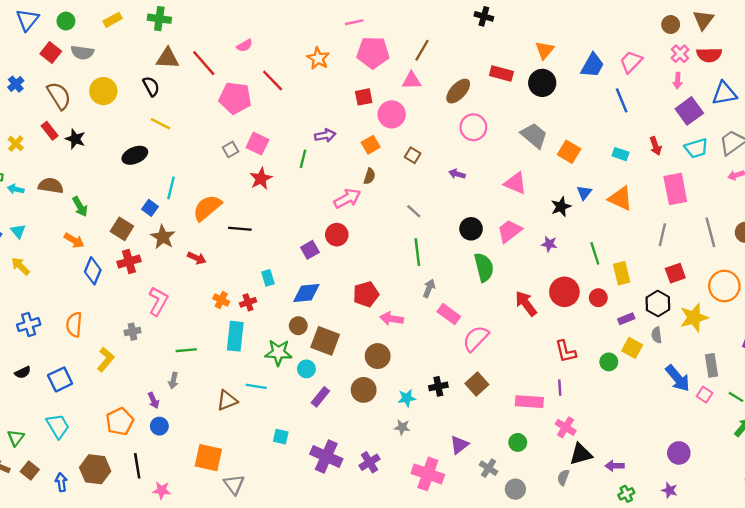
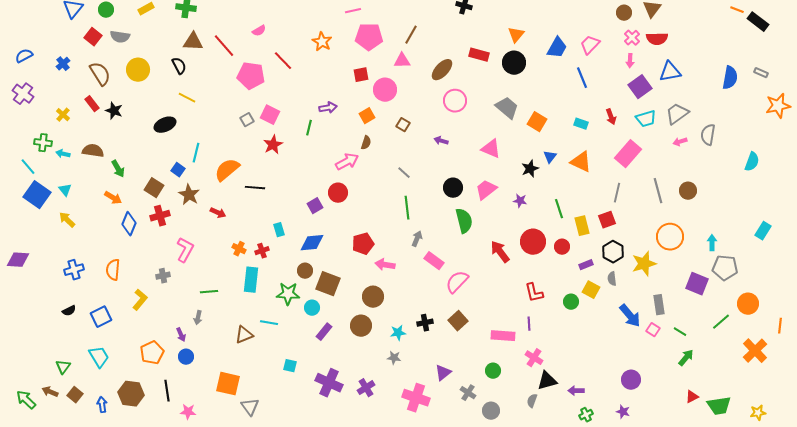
pink rectangle: (675, 189) -> (628, 154), turned 52
red square: (675, 273) -> (607, 220), moved

